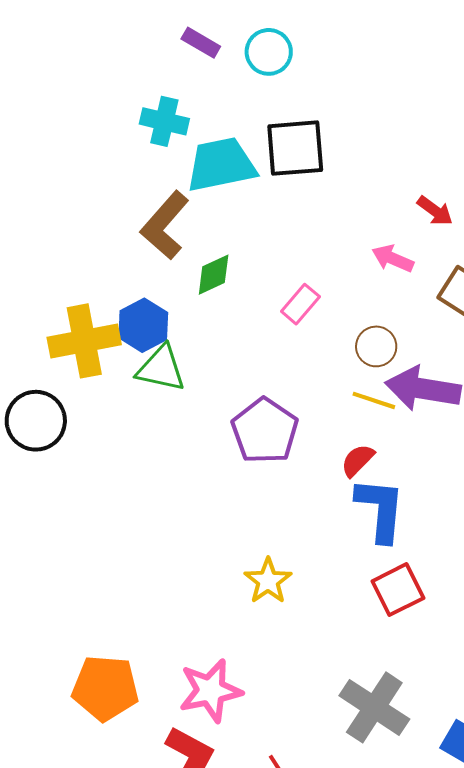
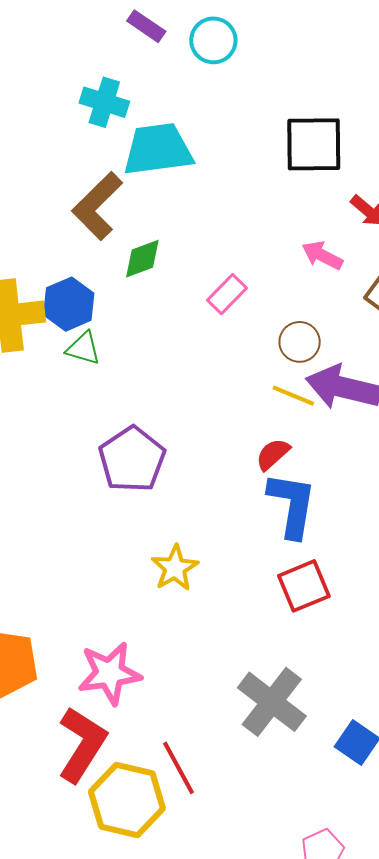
black square: (295, 148) -> (314, 144), moved
green triangle: (161, 368) -> (83, 348), size x0.7
purple pentagon: (265, 431) -> (132, 459), moved

